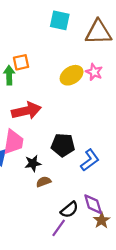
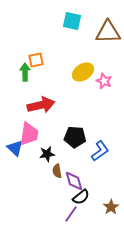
pink star: (94, 72) -> (104, 81), moved
brown semicircle: (44, 182) -> (57, 171), turned -80
purple diamond: (93, 204) -> (74, 181), moved

